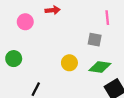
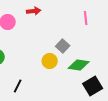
gray square: (95, 40) -> (63, 46), moved, turned 32

